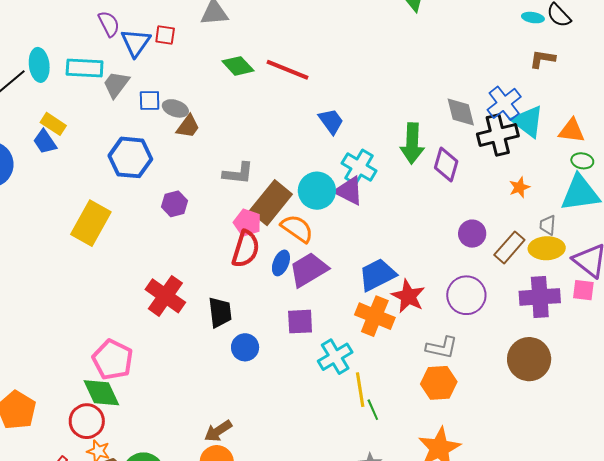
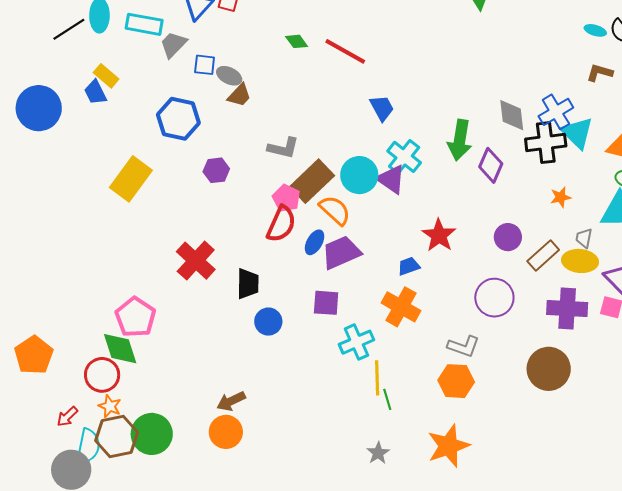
green diamond: (238, 66) -> (297, 41), size x0.7
blue trapezoid: (377, 275) -> (409, 266), size x0.6
red star: (408, 296) -> (439, 235), moved

